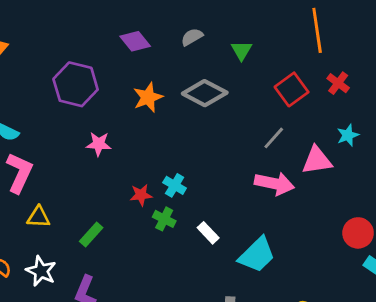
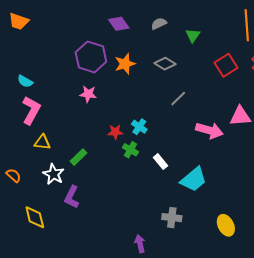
purple hexagon: (76, 84) -> (91, 57), moved
gray diamond: (205, 93) -> (165, 64), size x0.7
gray line: (274, 138) -> (178, 99), moved
white star: (41, 271) -> (54, 174), moved

